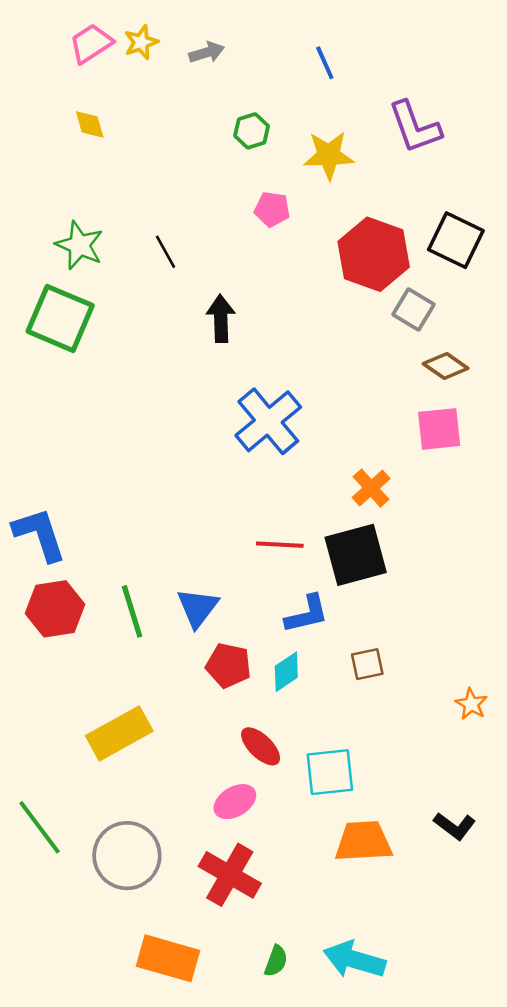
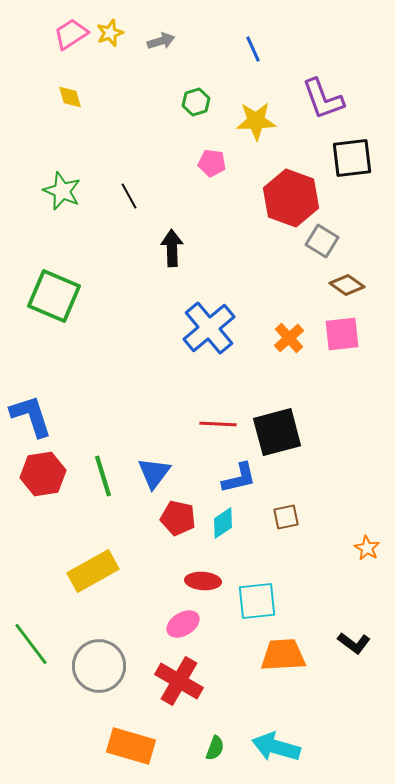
black square: (456, 240) -> (352, 158), moved, turned -33
green square: (60, 318) -> (54, 296), moved
orange cross: (371, 488) -> (289, 338), moved
red ellipse: (261, 746) -> (203, 581), turned -40

